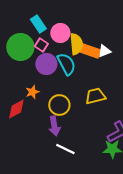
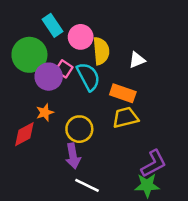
pink square: (41, 45) -> (64, 69), moved
orange rectangle: (90, 51) -> (123, 93), moved
purple circle: (46, 64) -> (49, 77), moved

